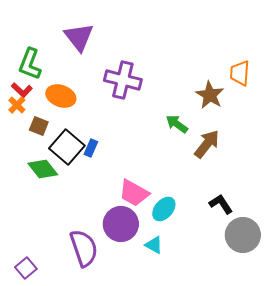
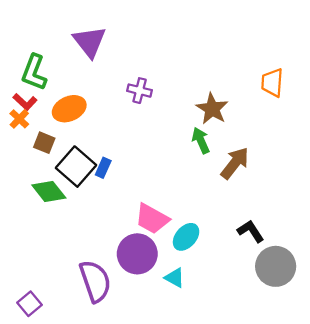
purple cross: (123, 80) -> (140, 91), size x0.6
brown star: (210, 95) -> (212, 109), moved
orange ellipse: (61, 96) -> (69, 109), turned -44
green arrow: (177, 124) -> (201, 140), turned 30

